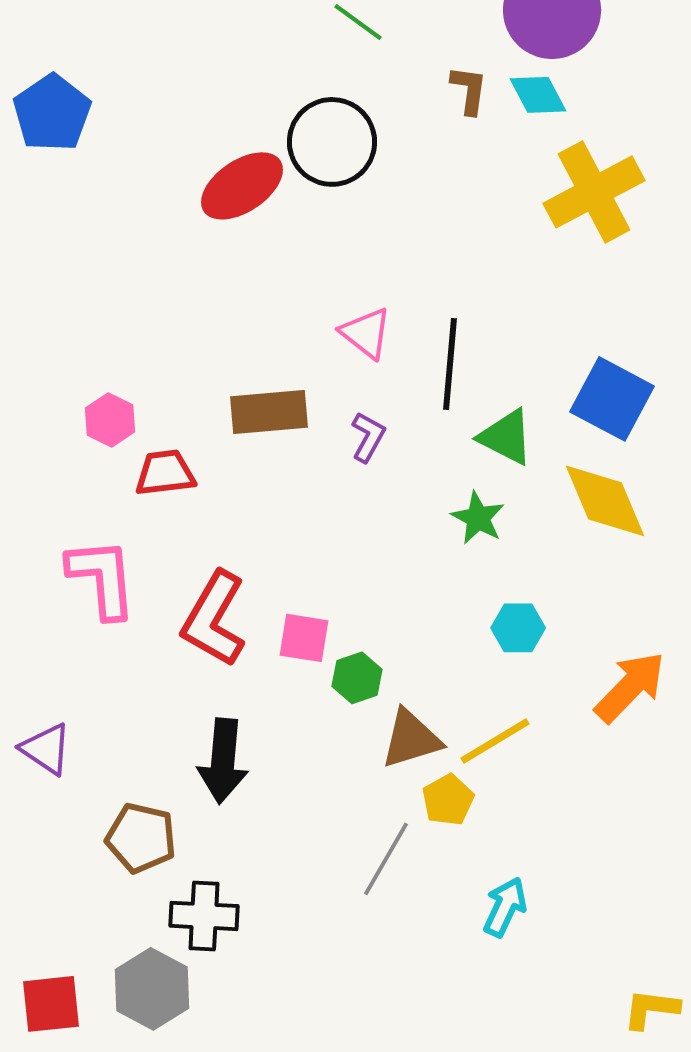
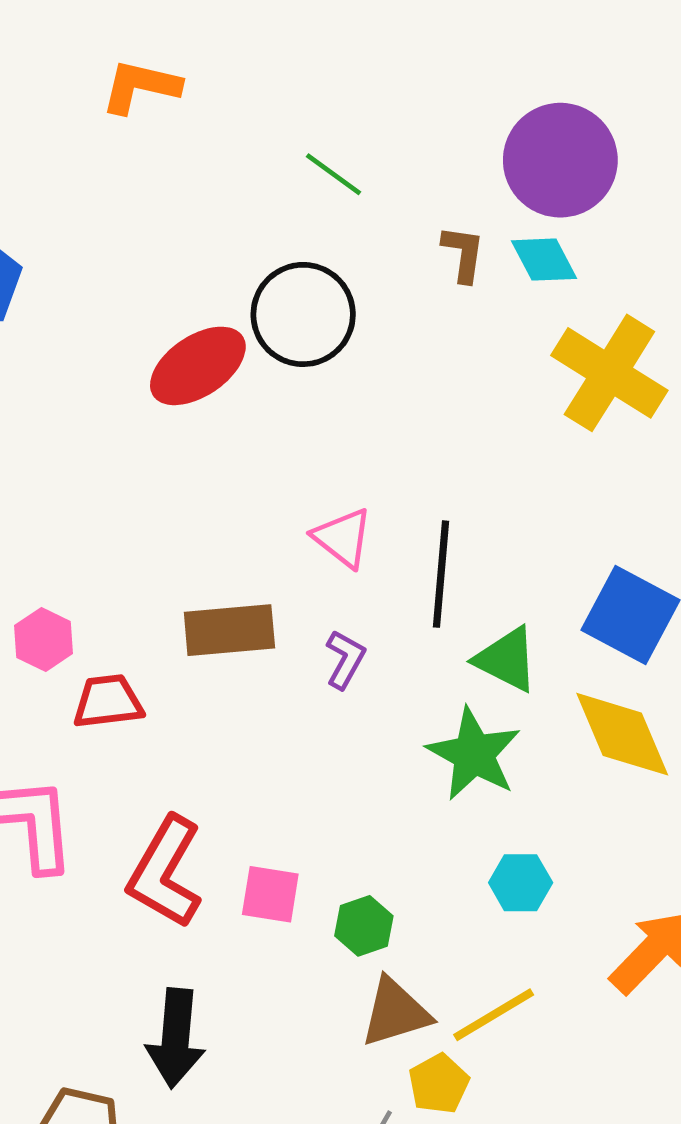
yellow cross: (594, 192) -> (609, 373), turned -30
green star: (478, 518) -> (474, 754), size x1.5
green hexagon: (357, 678) -> (364, 926), moved

